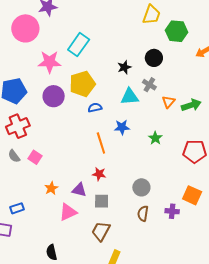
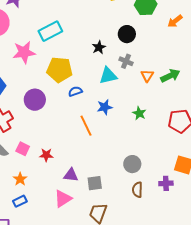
cyan rectangle: (79, 45) -> (50, 31), turned 35
yellow pentagon: (82, 84) -> (59, 70), turned 30
purple circle: (54, 96) -> (35, 100), moved
red star: (99, 174) -> (46, 155), moved
orange star: (51, 188) -> (20, 179), moved
blue rectangle: (17, 208) -> (20, 201), moved

